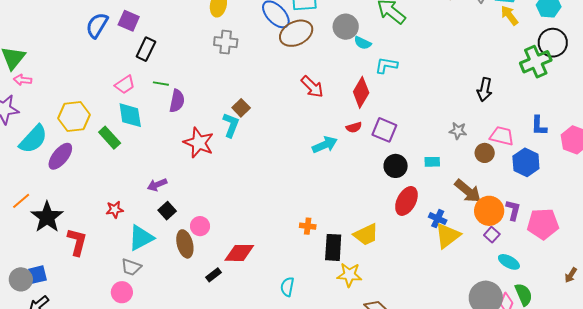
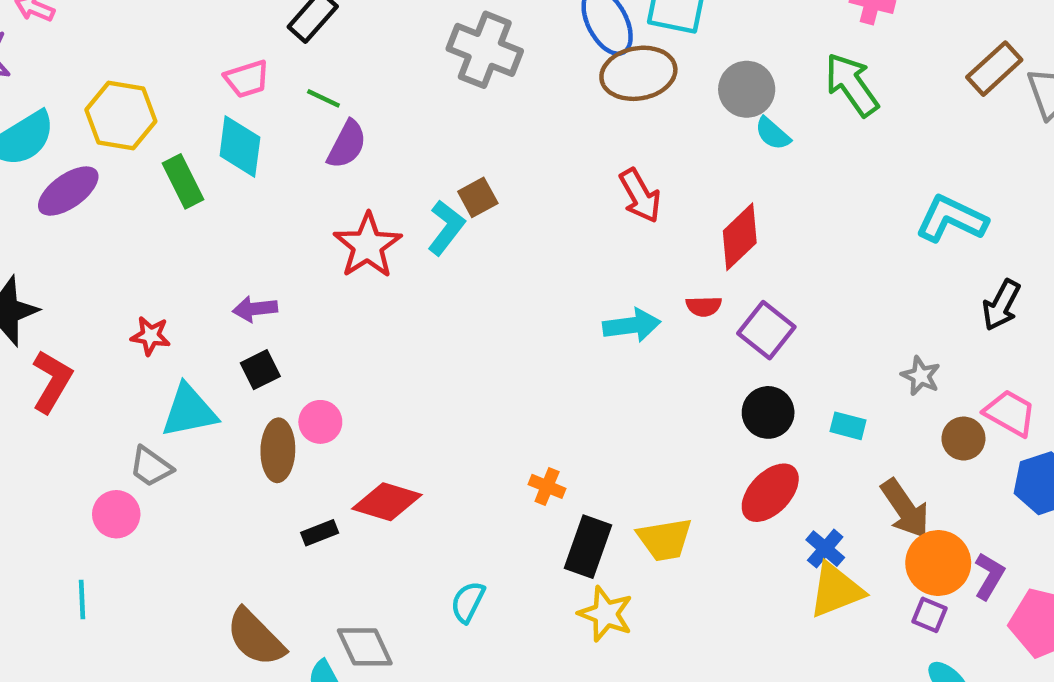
gray cross: (226, 42) -> (485, 50), size x1.4
cyan L-shape: (386, 65) -> (951, 219), moved, size x1.4
purple square: (492, 235) -> (930, 615), turned -35

